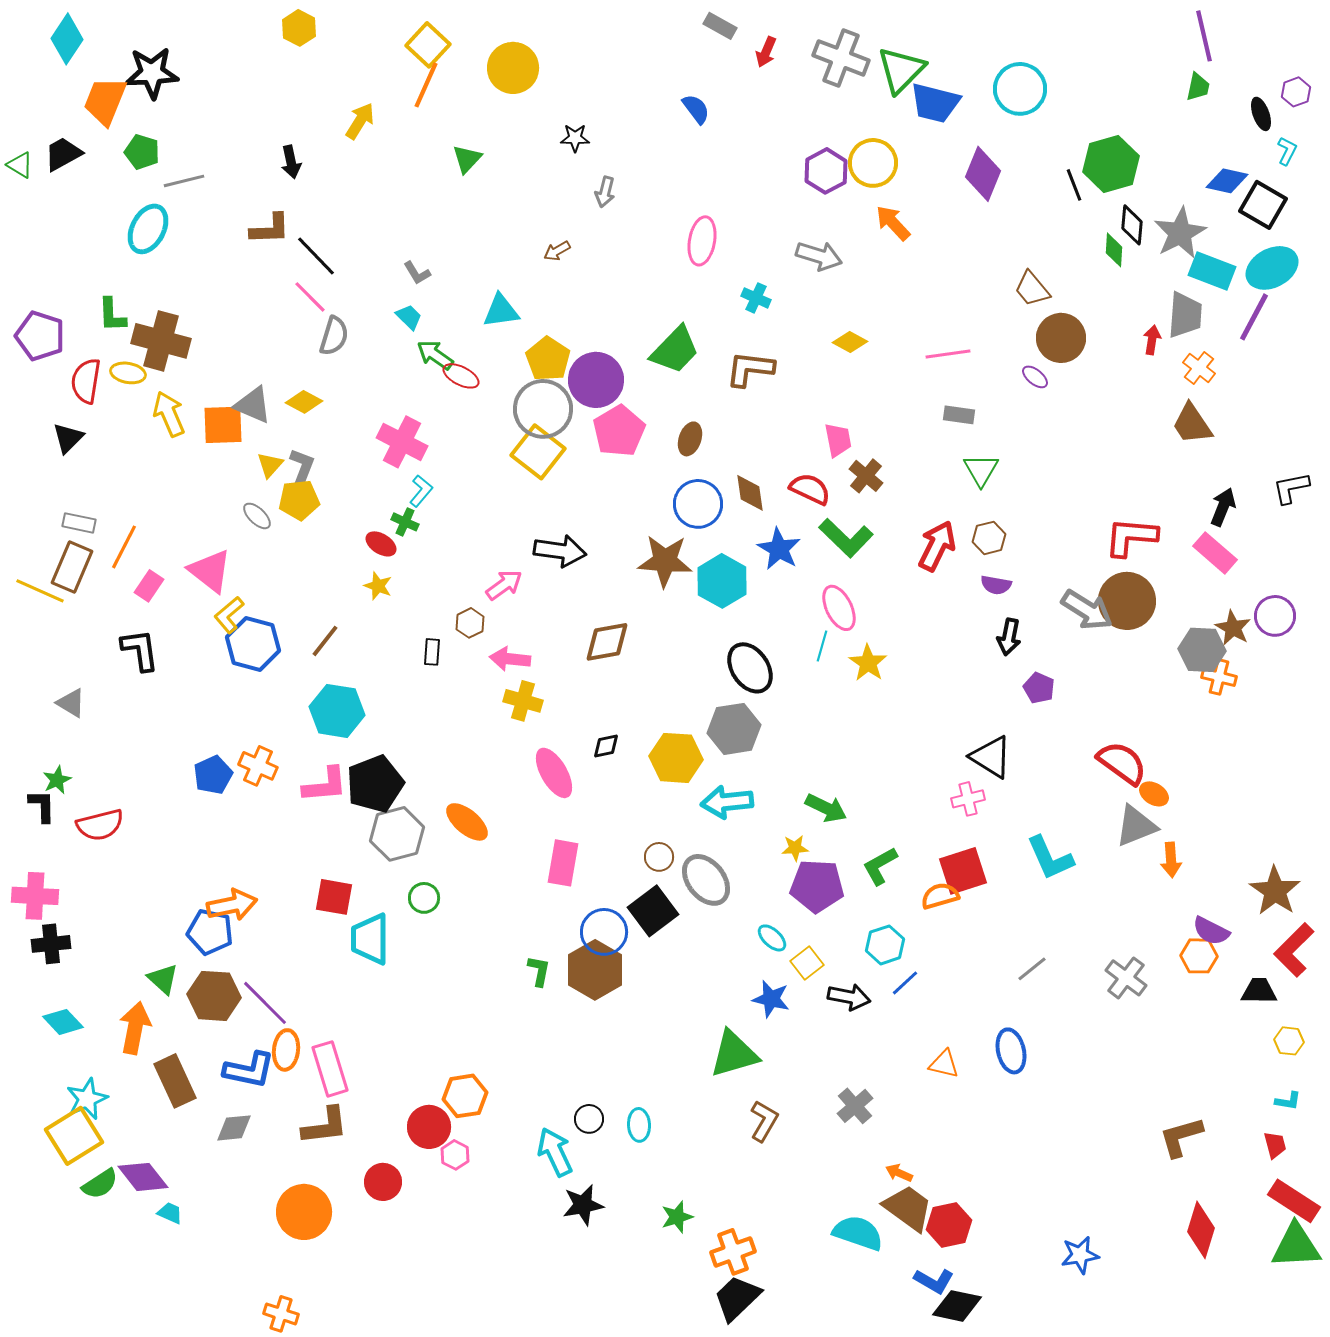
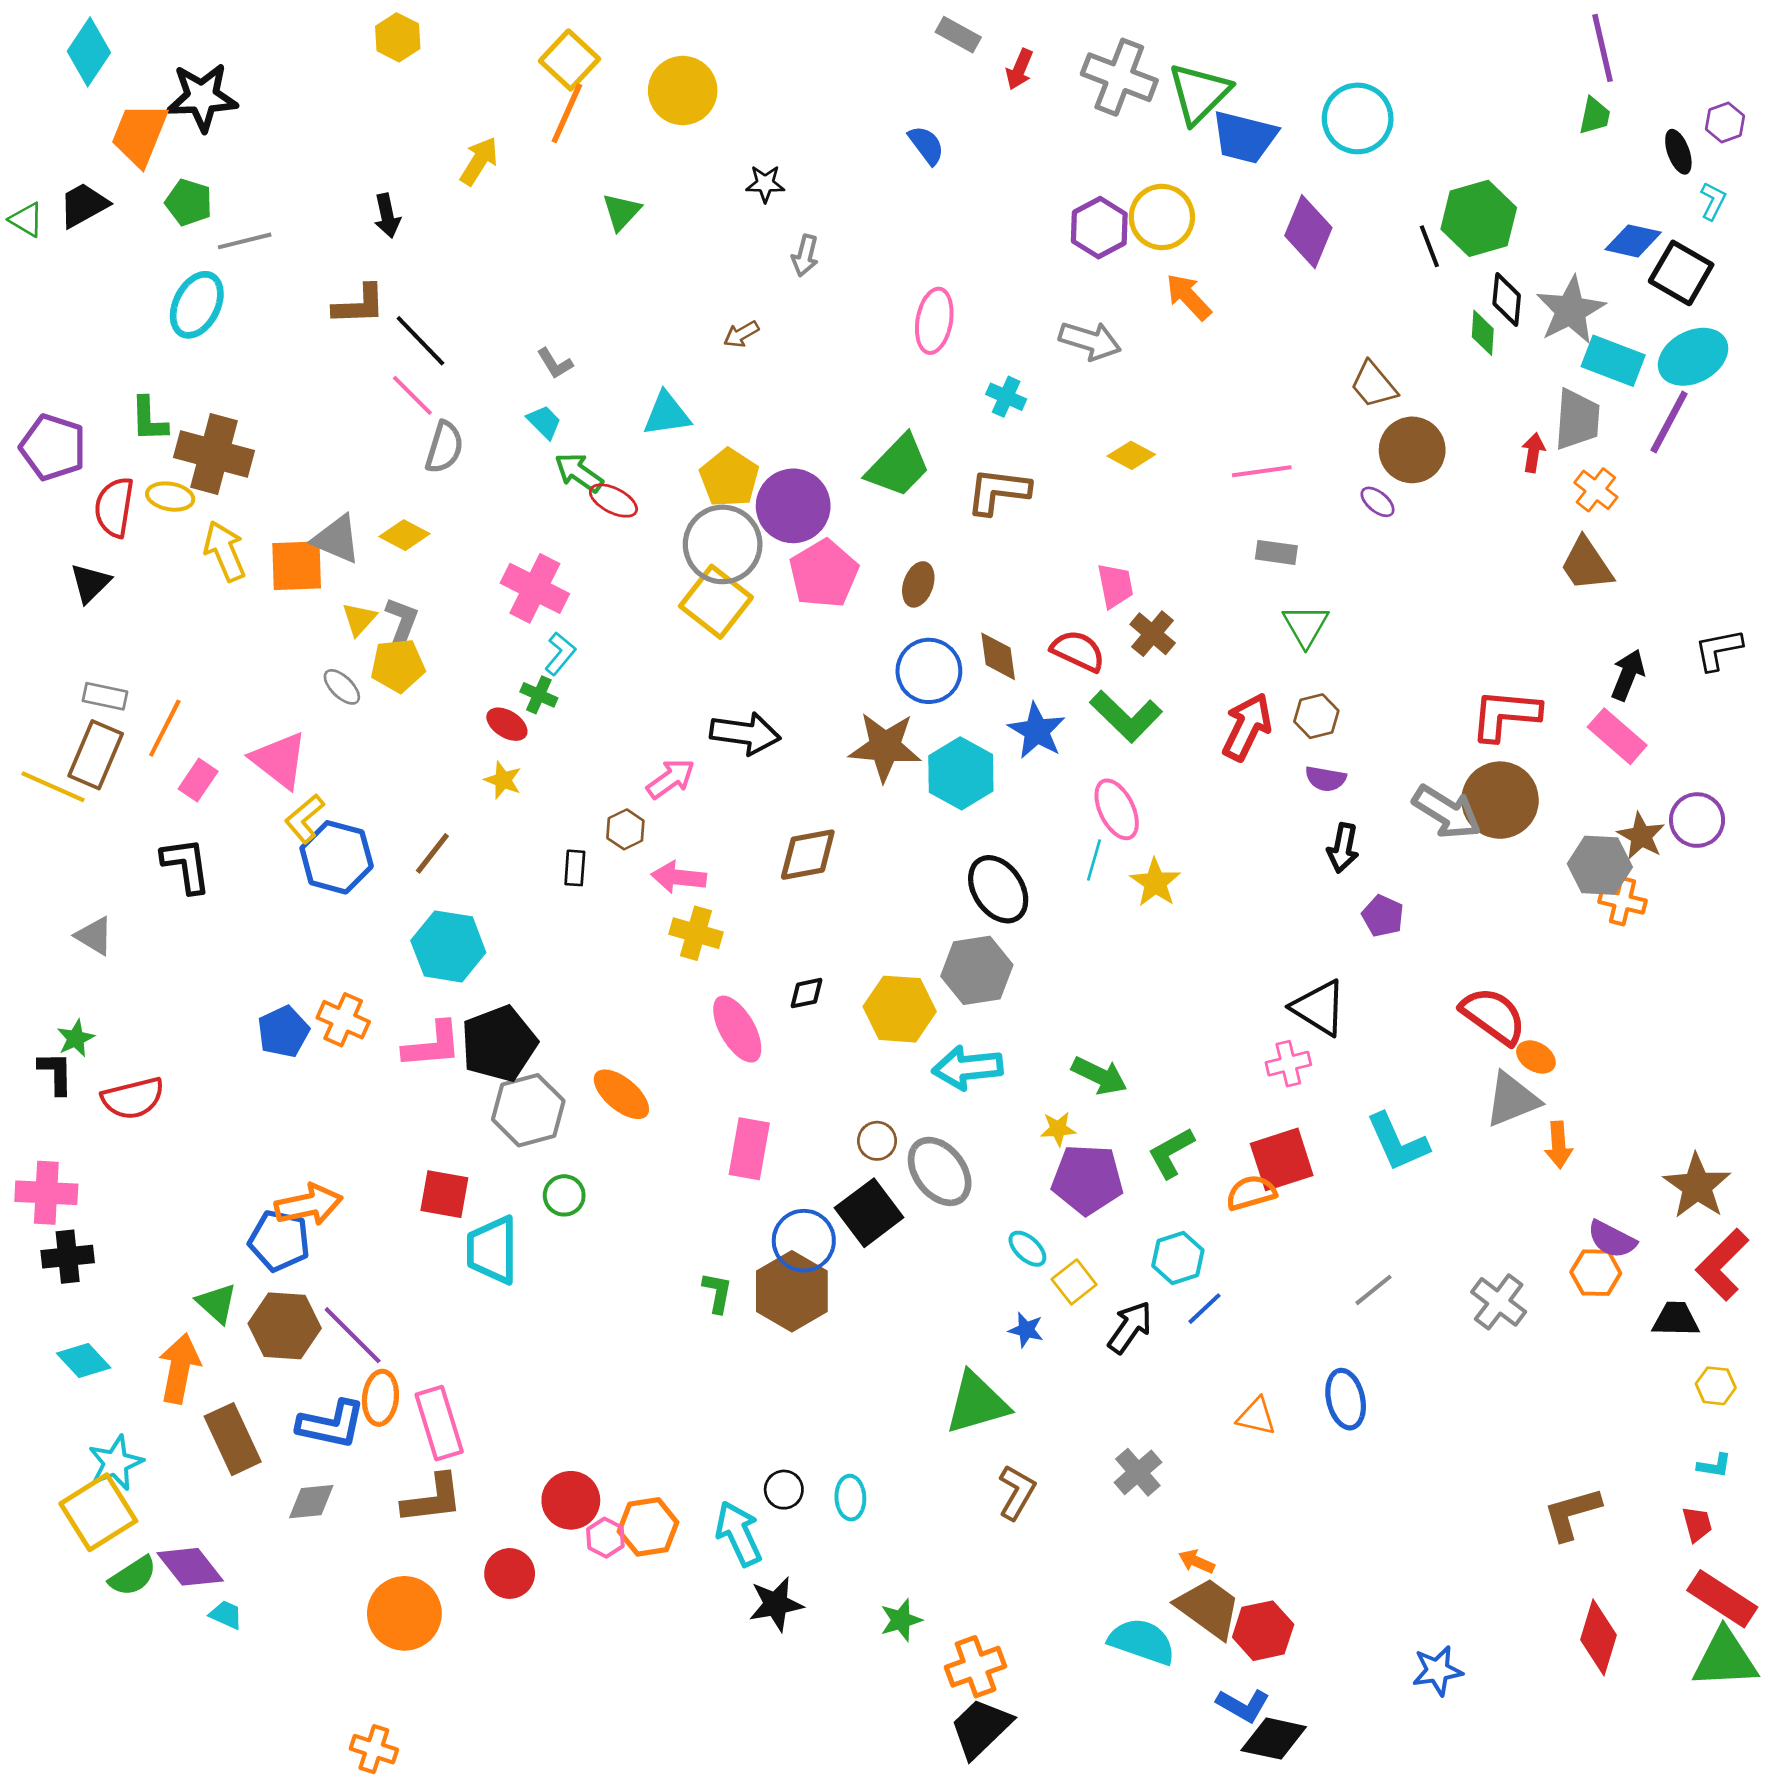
black arrow: (849, 997) -> (1130, 1327), turned -66
blue star: (771, 999) -> (1026, 1330), size x0.7
orange hexagon: (465, 1096) -> (648, 1527), moved

